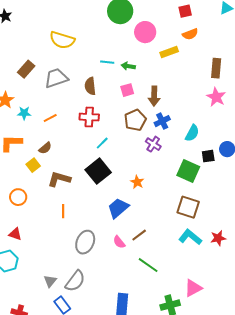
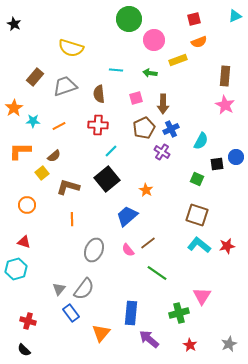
green arrow: (128, 66) -> (150, 73), moved
green square: (188, 171) -> (197, 179), size x0.6
pink triangle: (193, 288) -> (202, 296), turned -30

